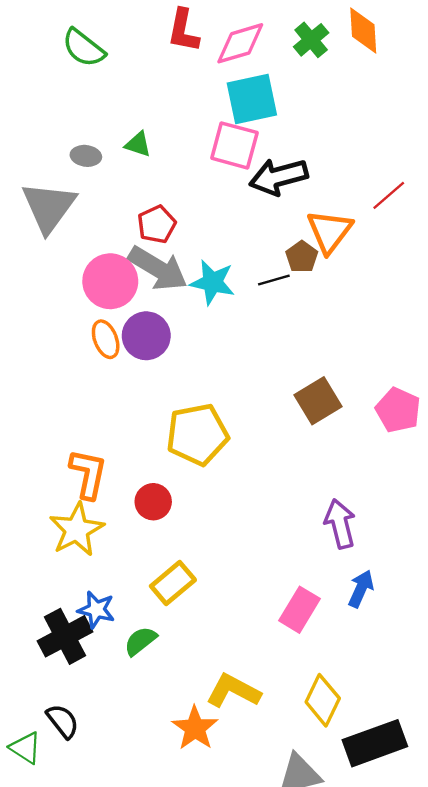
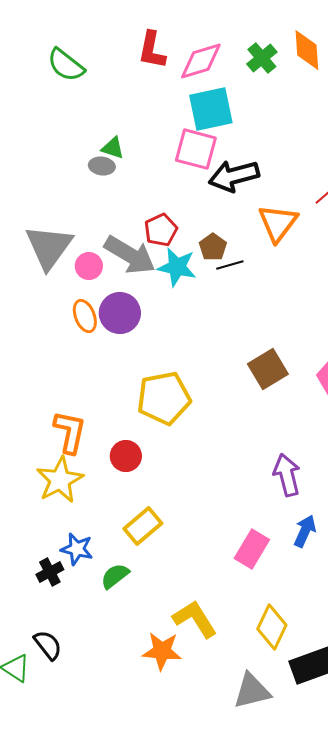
gray ellipse: (86, 156) -> (102, 166), moved
gray triangle: (49, 207) -> (49, 247), moved
red pentagon: (157, 224) -> (161, 230), moved
brown pentagon: (302, 257) -> (213, 247), moved
pink circle: (110, 281) -> (89, 266), size x0.6
black cross: (65, 636) -> (50, 572), size x0.6
yellow L-shape: (233, 691) -> (195, 619), turned 30
orange star: (195, 728) -> (162, 651), turned -30

